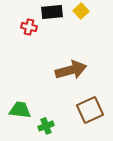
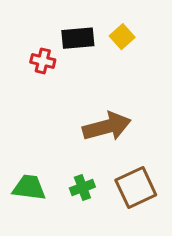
green cross: (46, 126) -> (82, 188), moved

